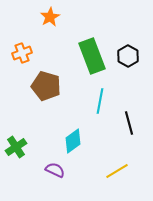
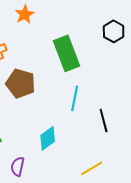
black hexagon: (128, 56) -> (114, 31), moved
purple semicircle: (55, 170) -> (18, 166), moved, turned -102

